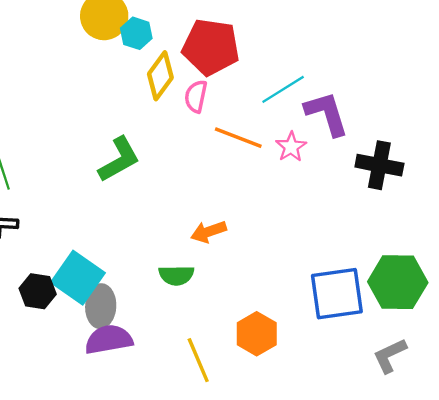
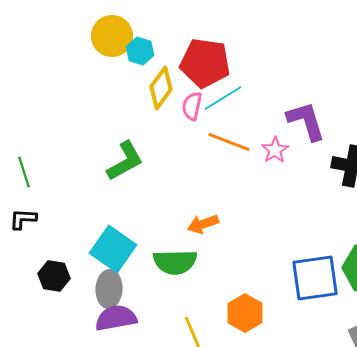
cyan line: (283, 89) -> (223, 98), moved
green semicircle: (176, 275) -> (175, 262), size x1.4
cyan square: (78, 278) -> (113, 249), moved

